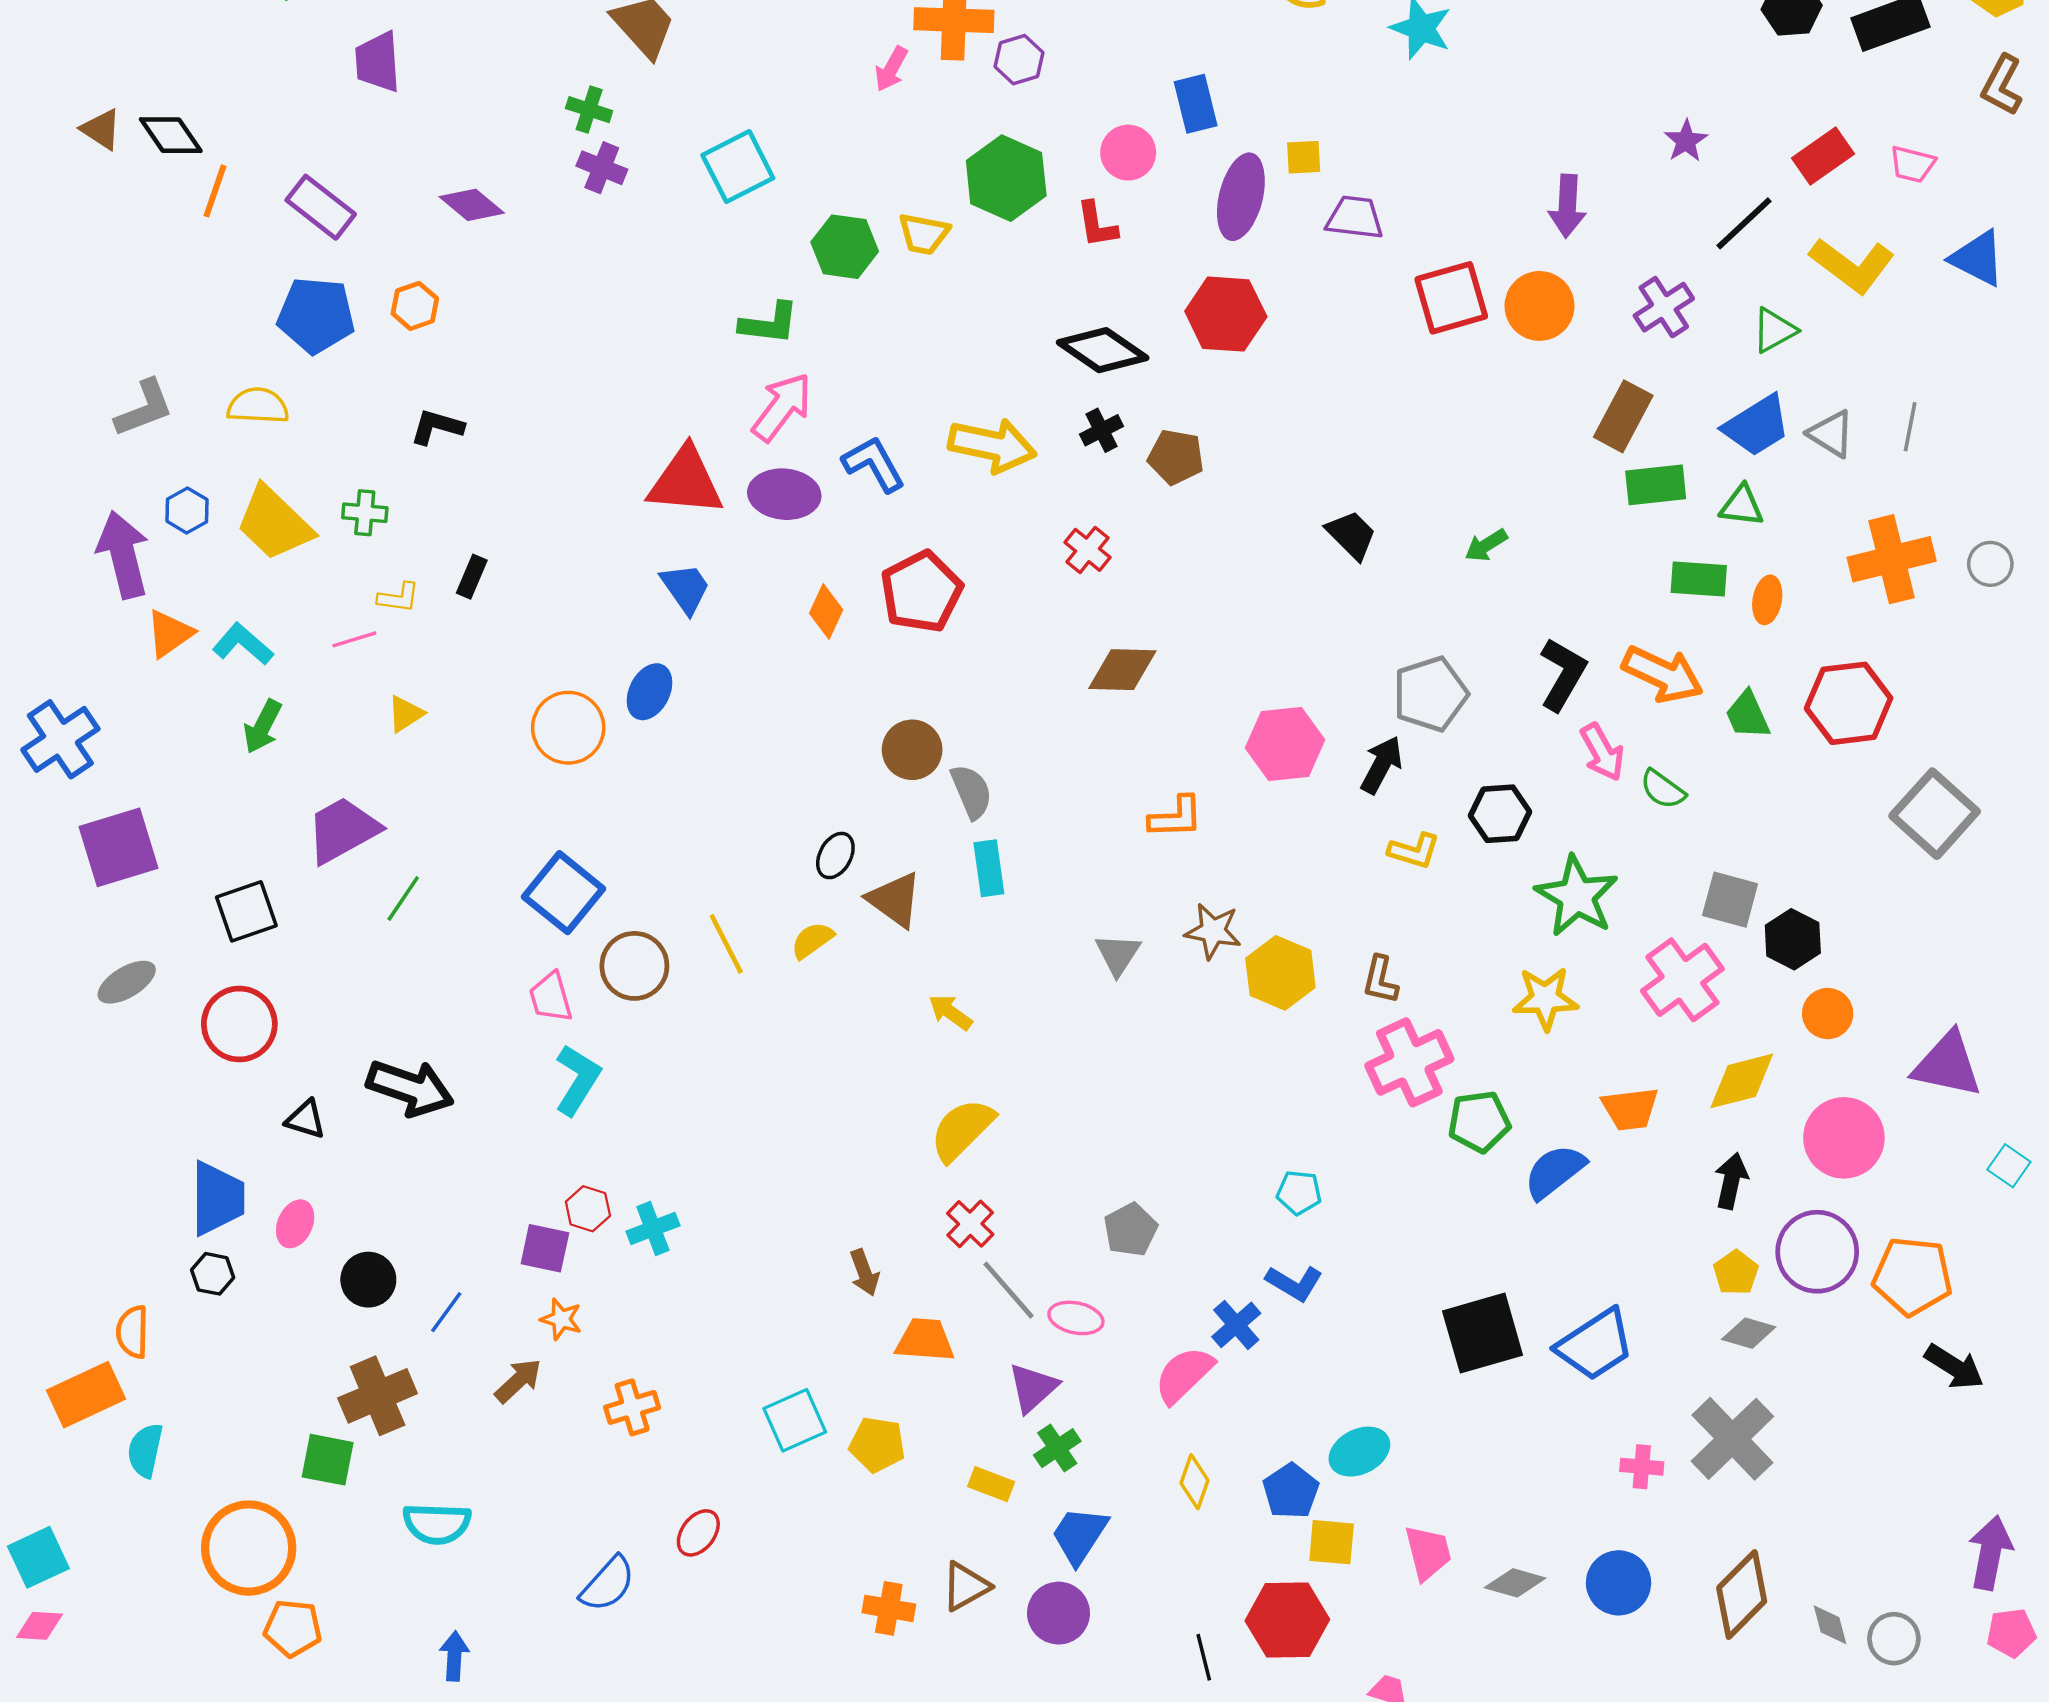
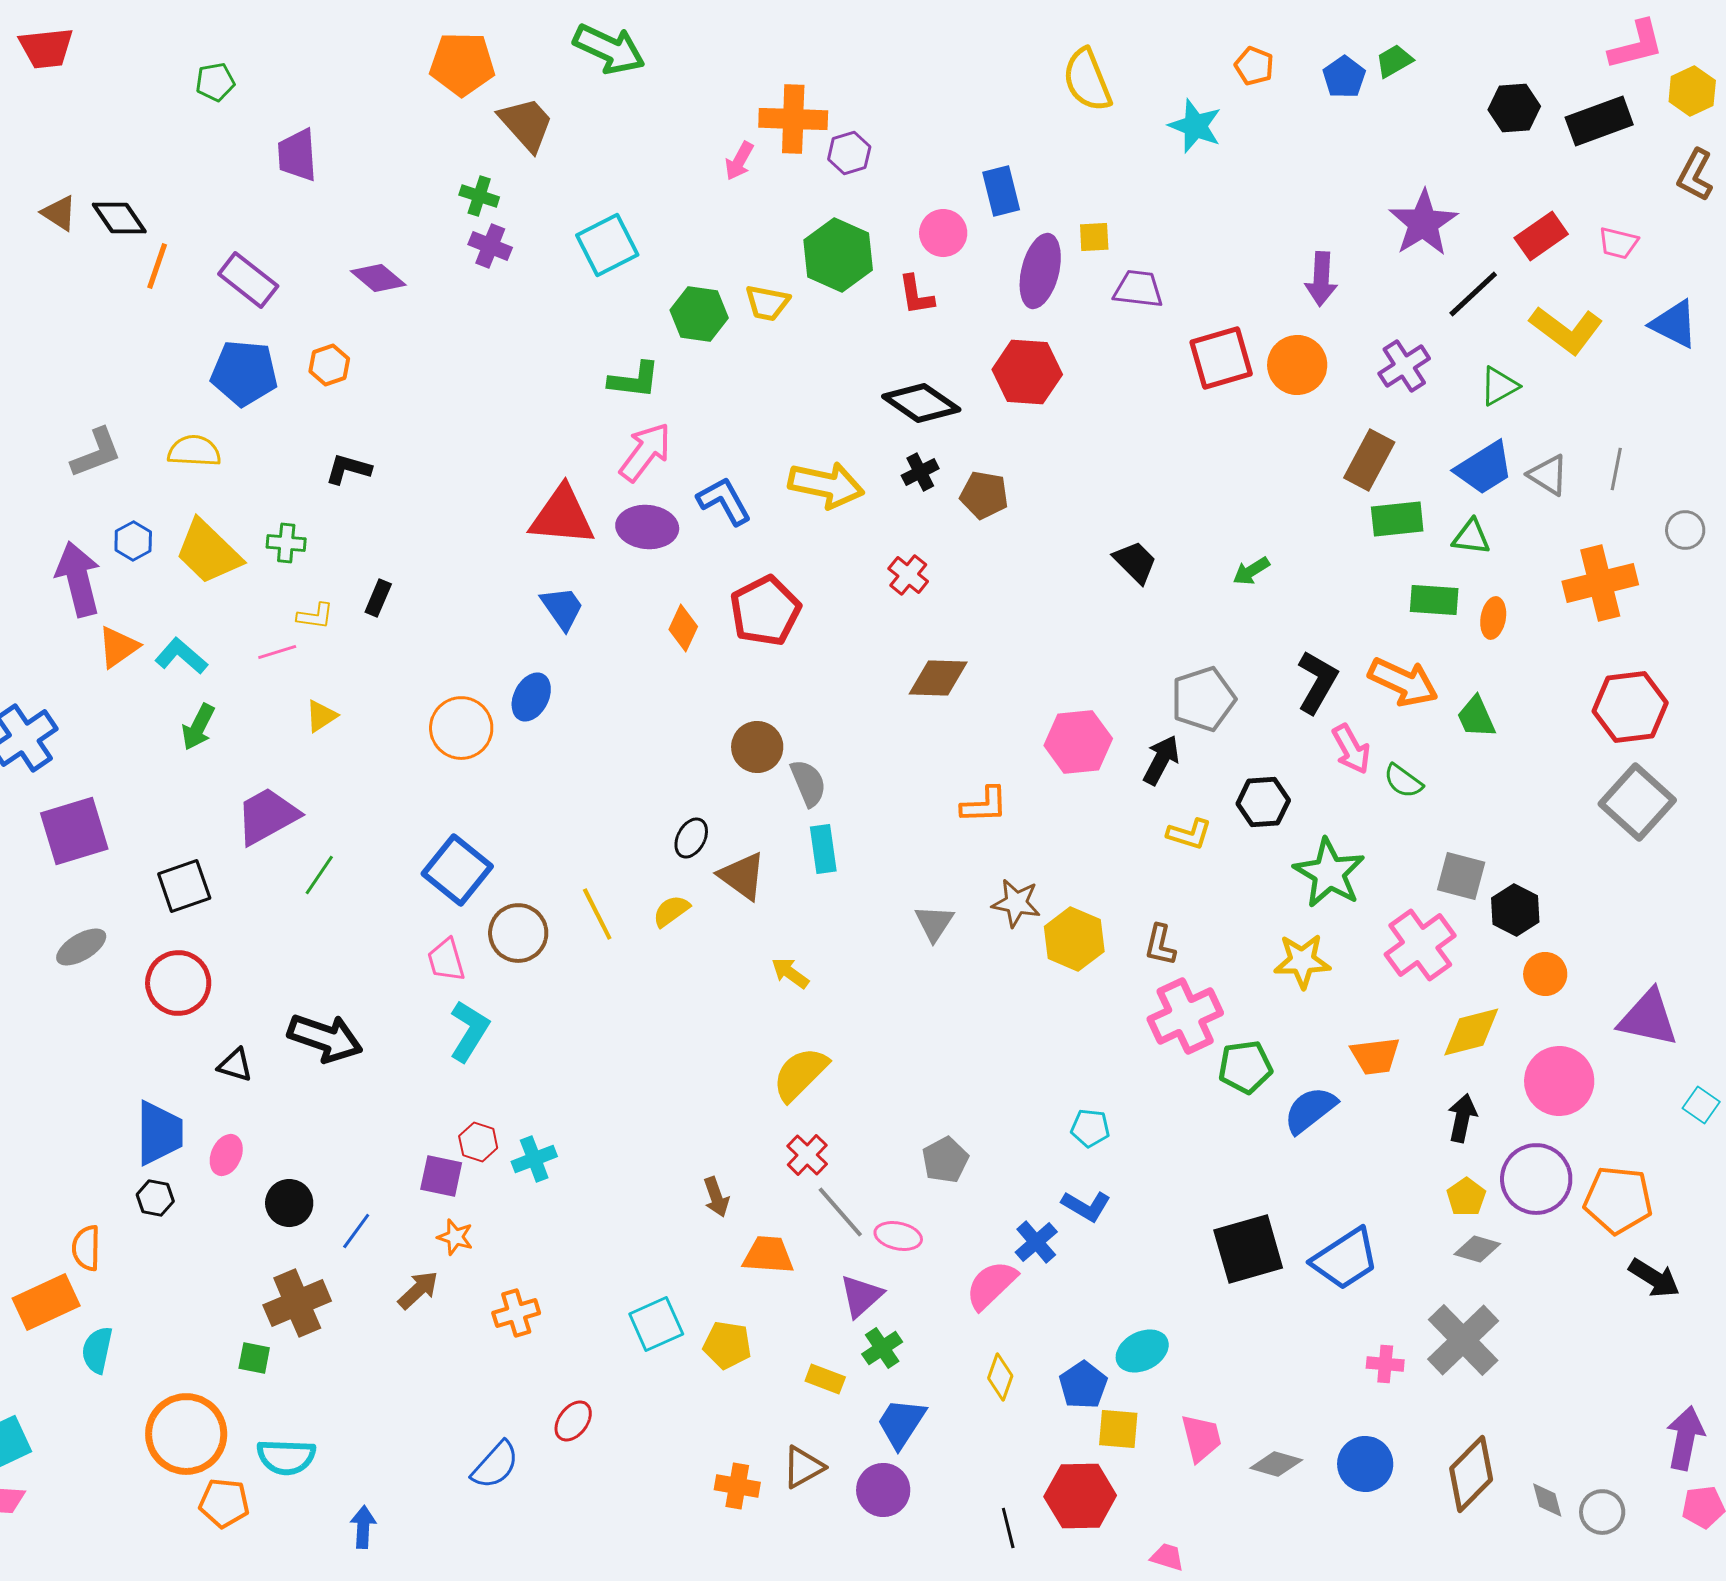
purple star: (1686, 141) -> (1423, 223), size x1.8
gray circle: (1990, 564) -> (1685, 530), moved
red hexagon: (1849, 703) -> (1630, 707), moved
green square: (328, 1460) -> (254, 1358), size x0.7
cyan semicircle: (437, 1524) -> (286, 1457), moved

